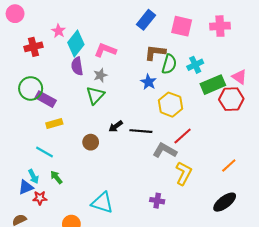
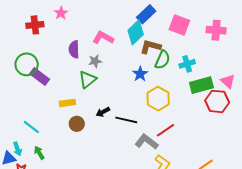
cyan diamond: (76, 43) -> (136, 32), moved
yellow rectangle: (54, 123) -> (67, 103), moved

